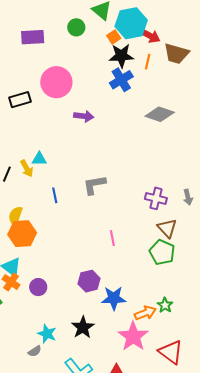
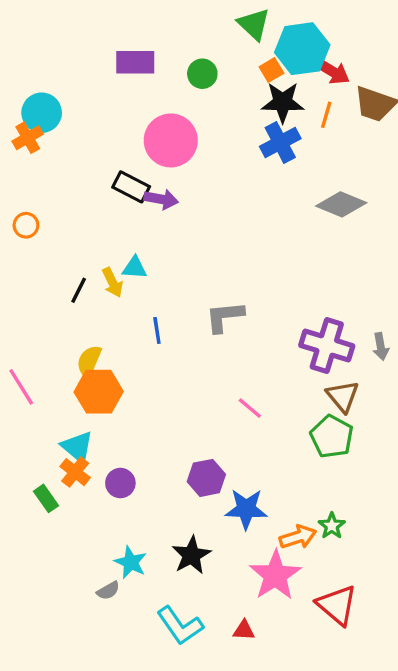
green circle: (76, 27) -> (202, 74), moved
black rectangle: (20, 100) -> (131, 187), moved, turned 40
purple arrow: (84, 116) -> (161, 199), moved
purple cross: (156, 198) -> (327, 346), size x1.4
pink line: (112, 238) -> (250, 408), turned -42

